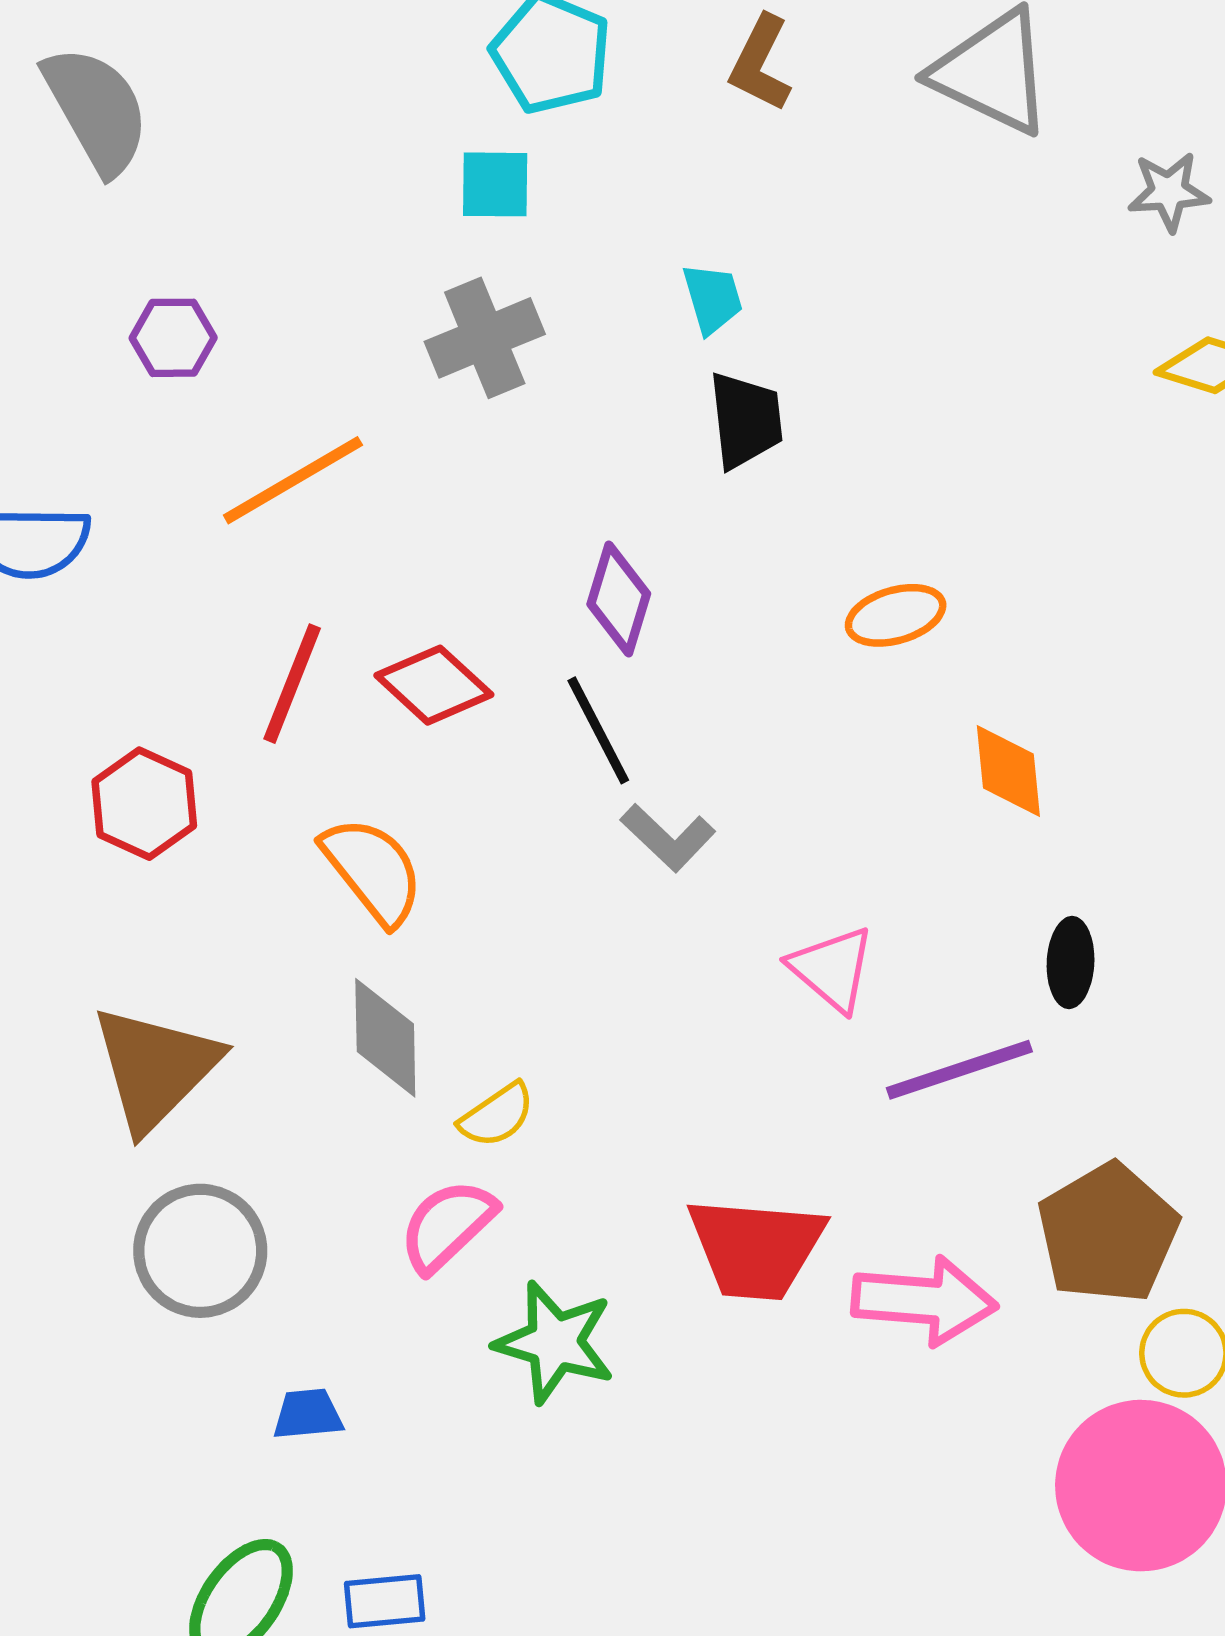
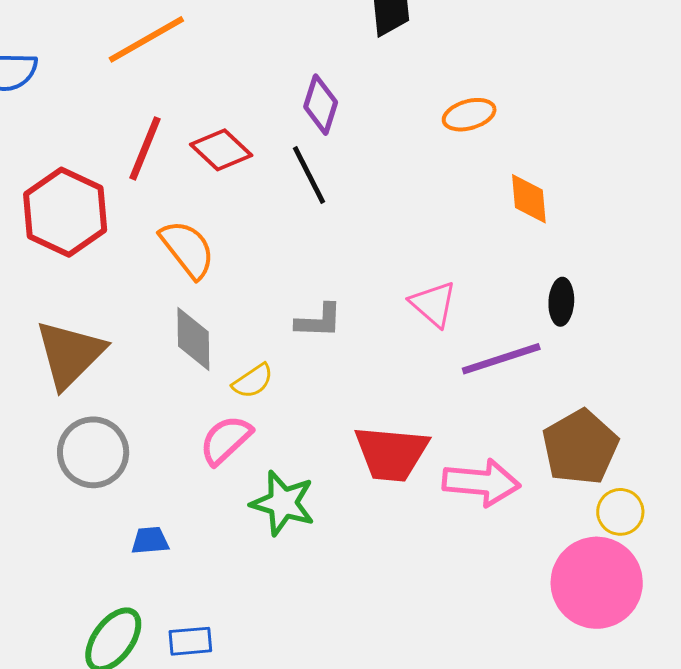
red hexagon: (144, 804) -> (65, 212), size x1.5
gray L-shape: (668, 838) -> (319, 321), moved, turned -42

